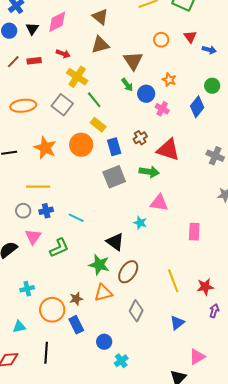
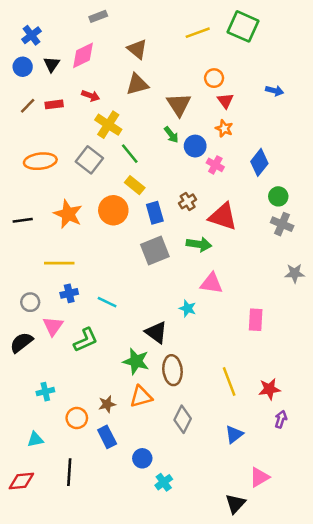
red triangle: (190, 37) -> (225, 101), moved
green circle: (212, 86) -> (278, 196), moved
gray circle: (23, 211) -> (30, 302), moved
brown ellipse: (128, 272) -> (172, 370), turned -40
orange circle: (52, 310) -> (77, 418), size x0.7

